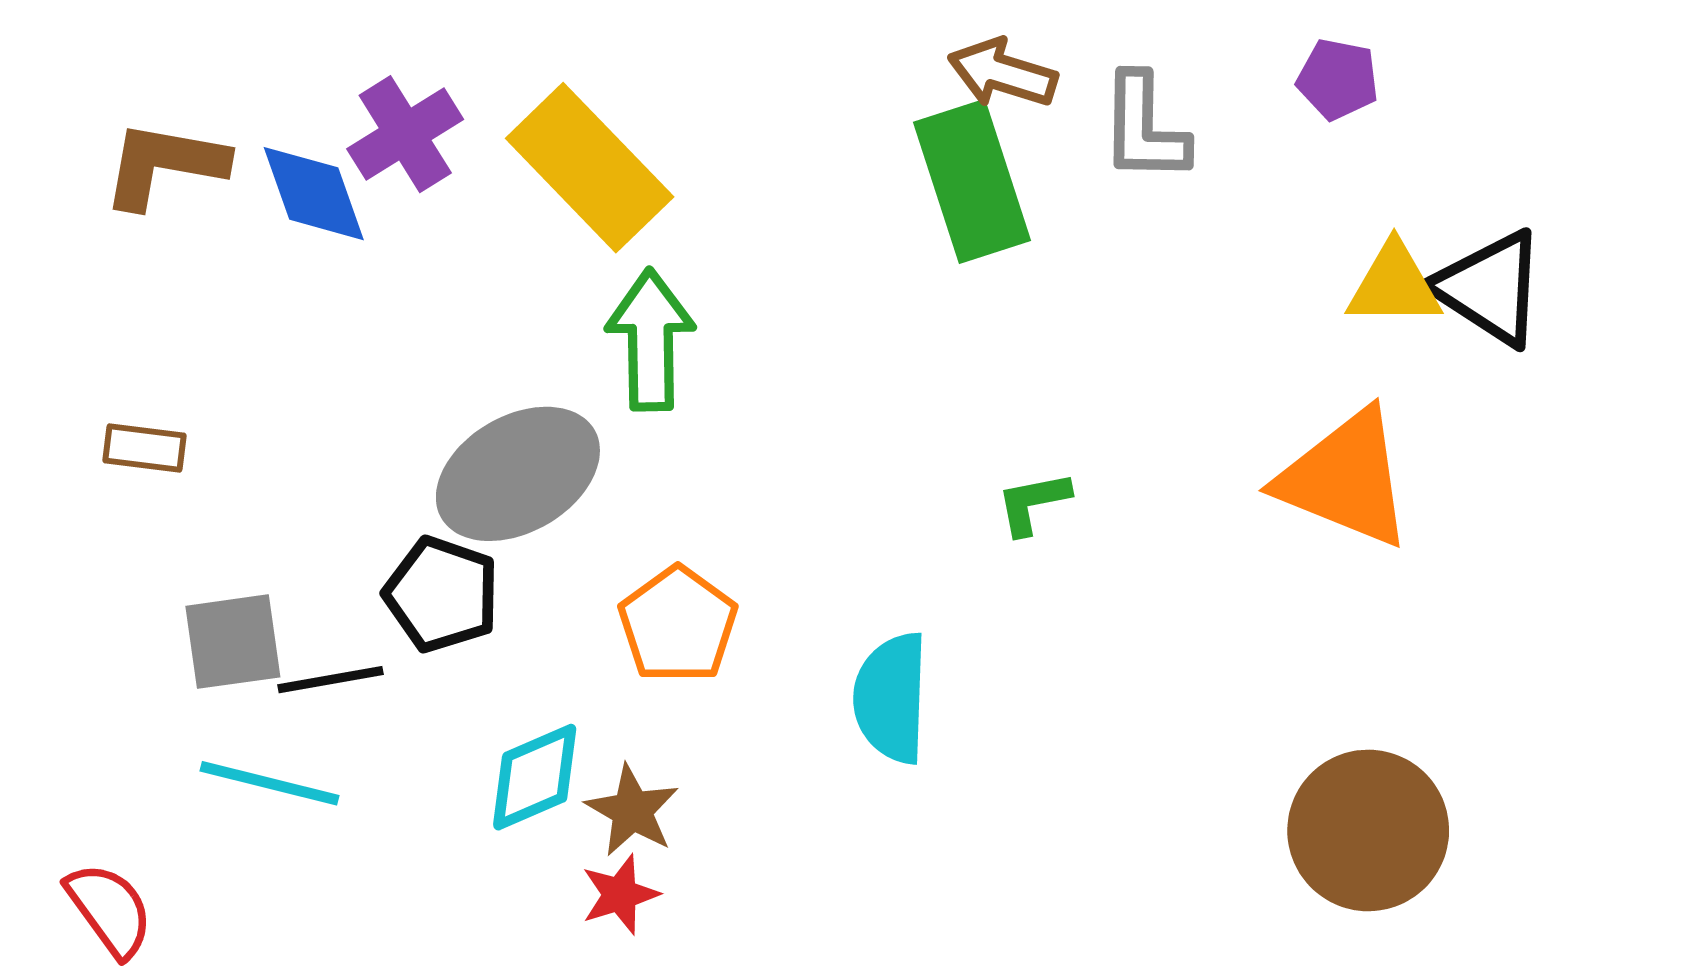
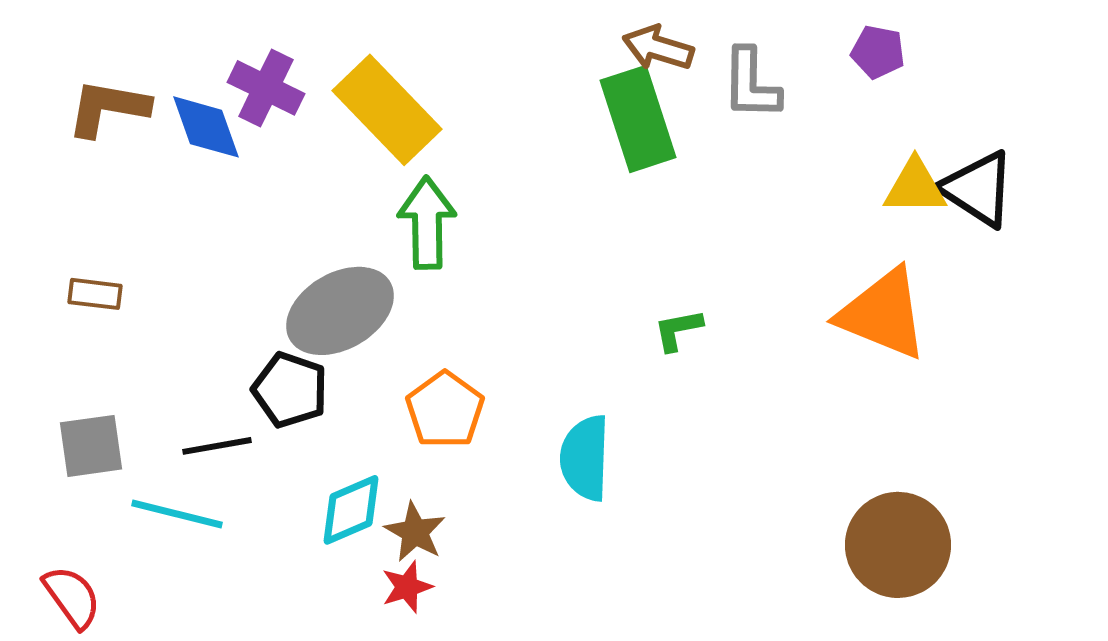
purple cross: (405, 134) -> (266, 88), turned -32
gray square: (233, 642) -> (91, 446), moved

